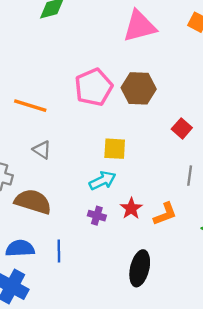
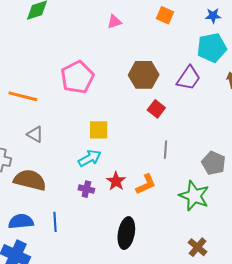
pink triangle: (140, 26) -> (114, 22), size x0.5
brown hexagon: (139, 88) -> (144, 75), moved

